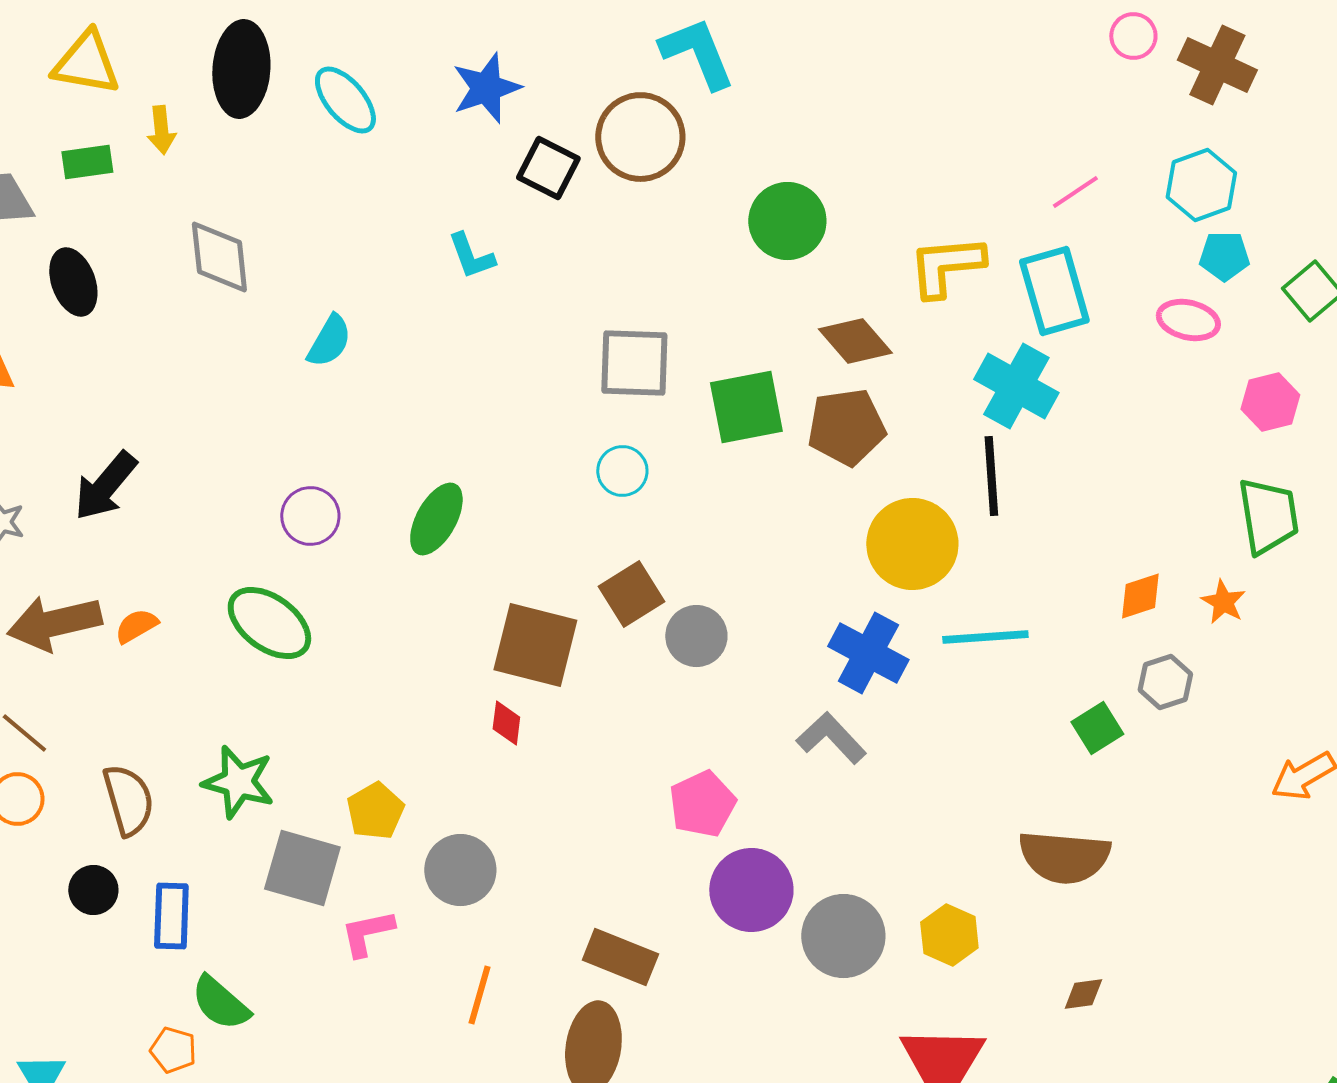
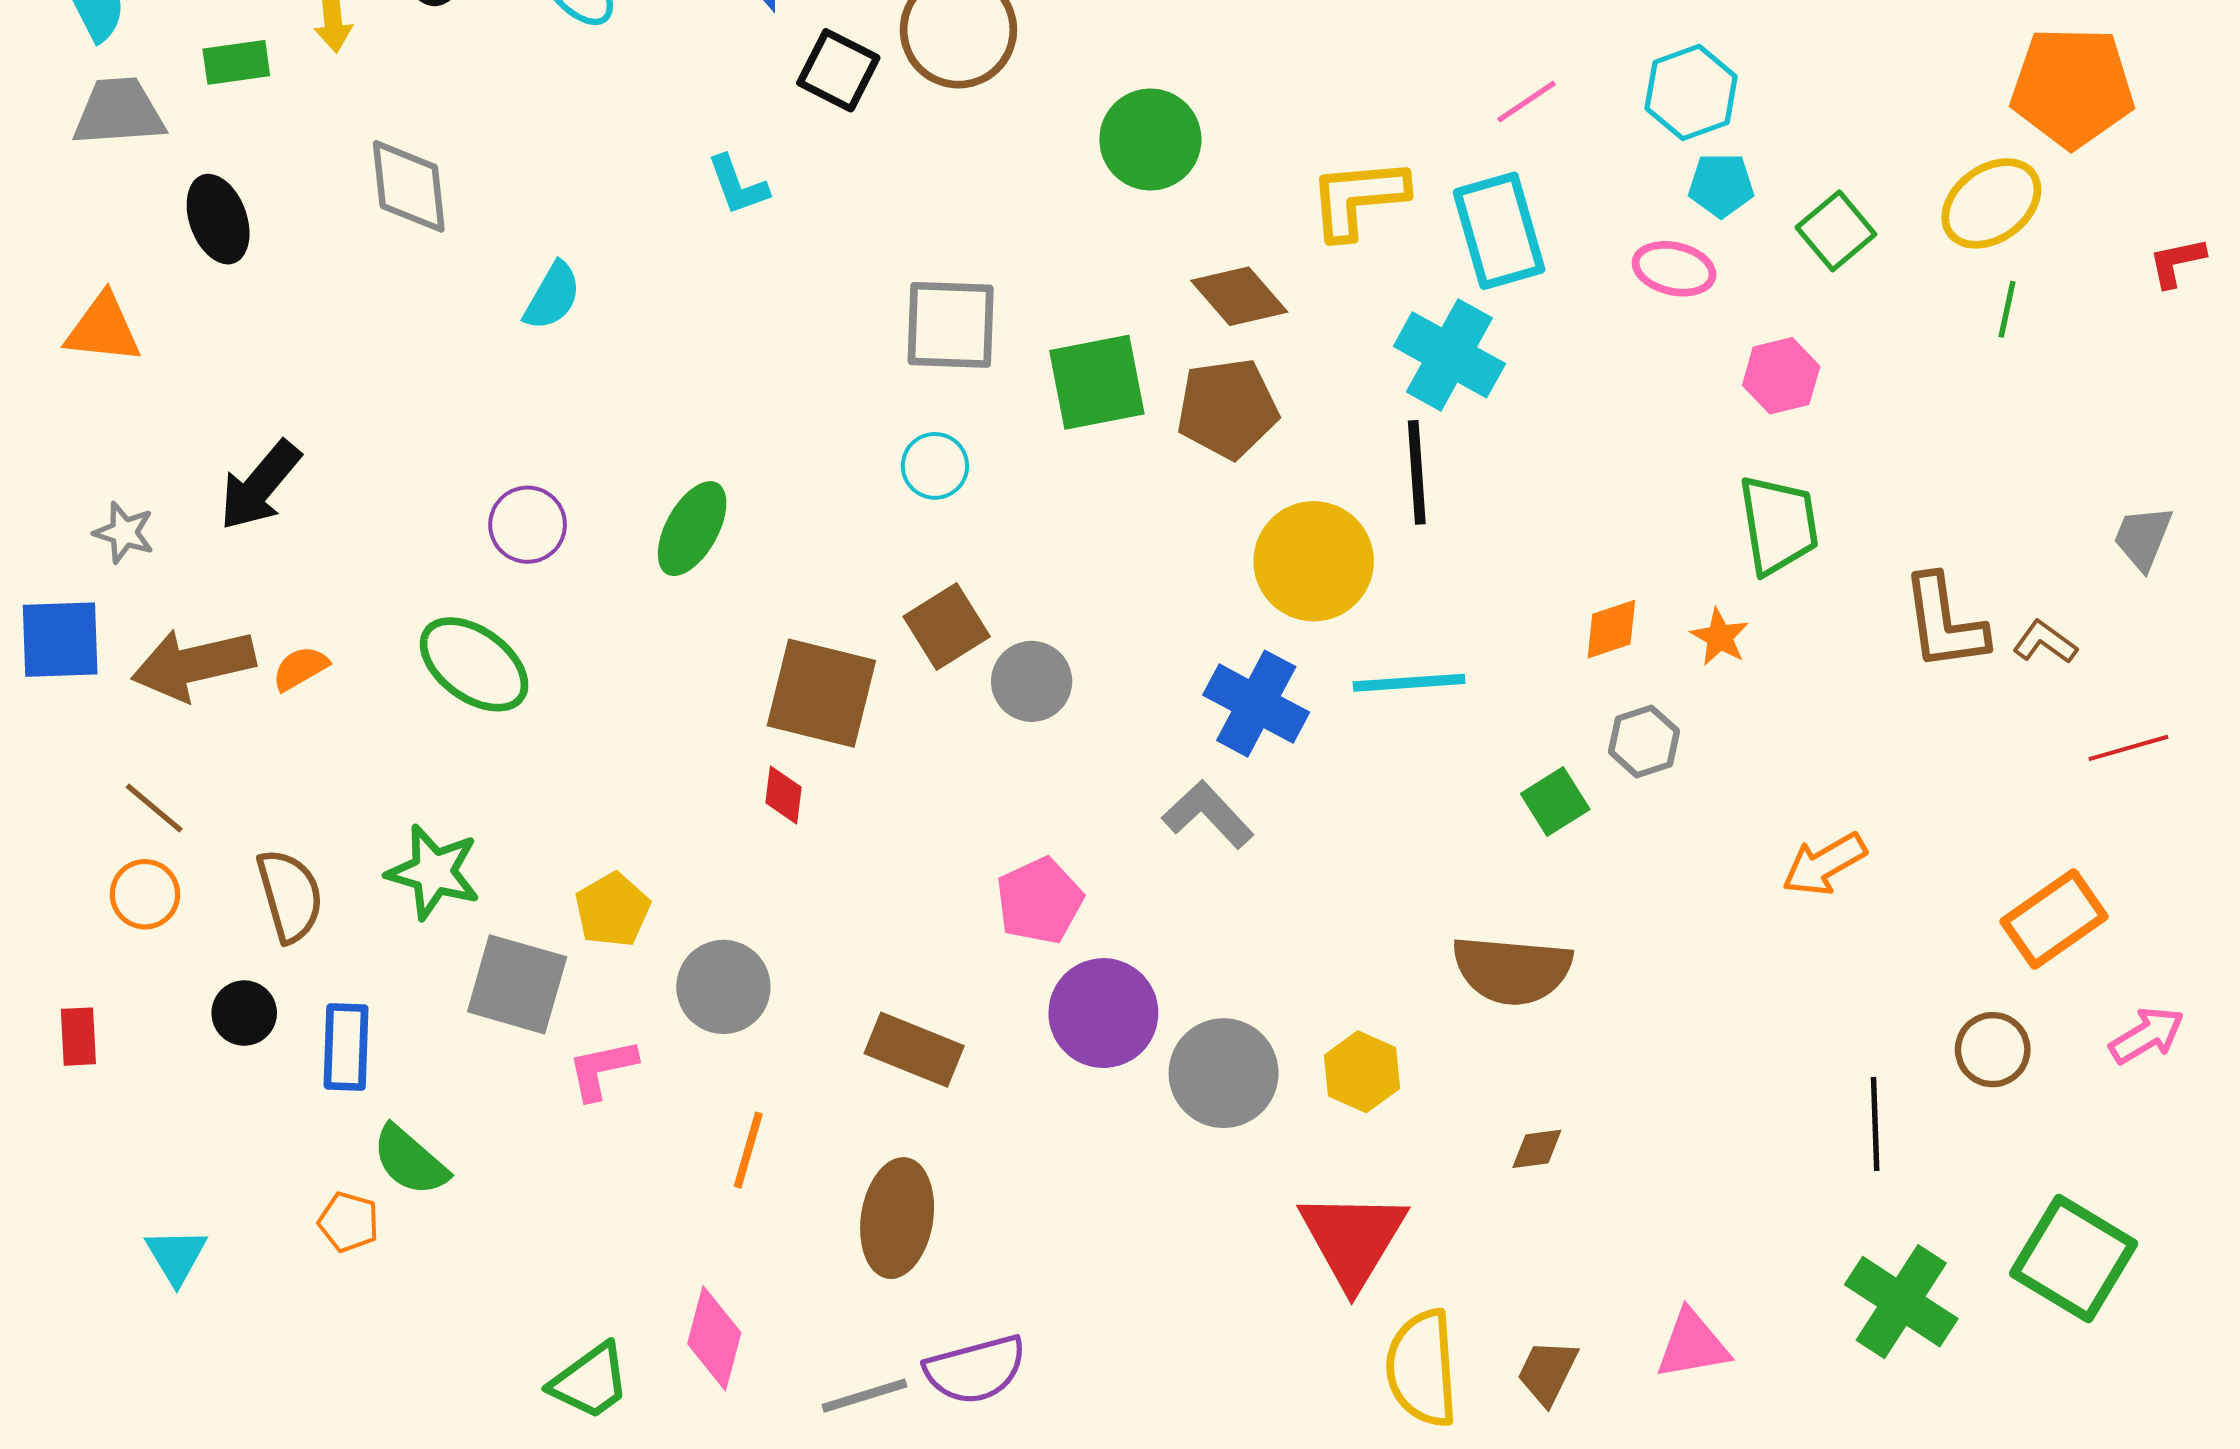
brown rectangle: (620, 957) -> (914, 1050), moved

